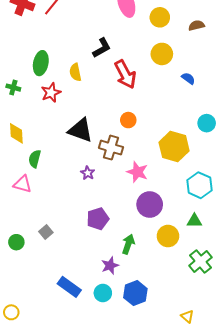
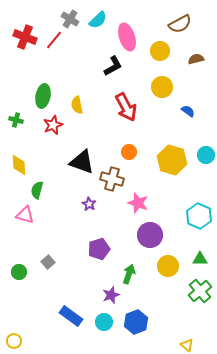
black L-shape: (102, 48) -> (113, 66), moved
yellow hexagon: (174, 147) -> (172, 160), moved
green triangle: (194, 221) -> (200, 259), moved

